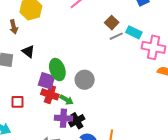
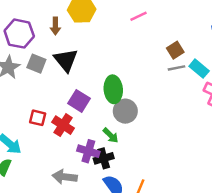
black triangle: (28, 51) -> (66, 60), size x1.5
green ellipse: (57, 70) -> (113, 89), moved
red cross: (50, 94) -> (63, 125), moved
green arrow: (67, 100) -> (111, 135), moved

